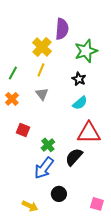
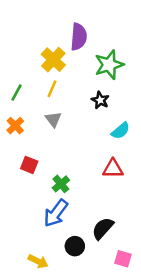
cyan semicircle: (80, 103) -> (121, 131), moved
red triangle: (89, 133) -> (113, 169), size x0.7
black semicircle: (74, 157) -> (103, 228), moved

